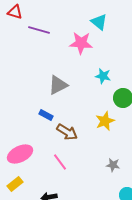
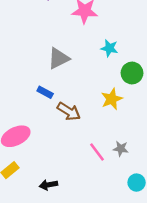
pink line: (60, 162) -> (97, 152), moved

